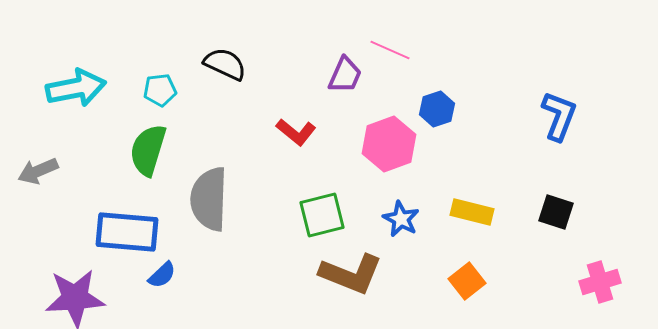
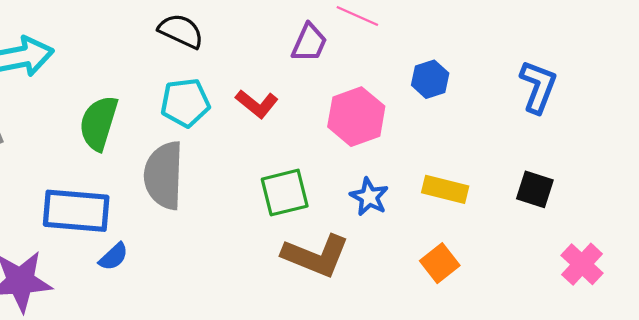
cyan pentagon: (160, 90) -> (185, 103), moved, size x1.4
blue hexagon: (437, 109) -> (430, 79), moved
pink cross: (600, 282) -> (582, 264), turned -30

